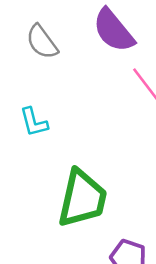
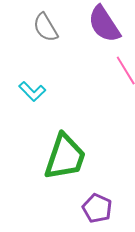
cyan L-shape: (34, 122) -> (32, 91), turned -36

